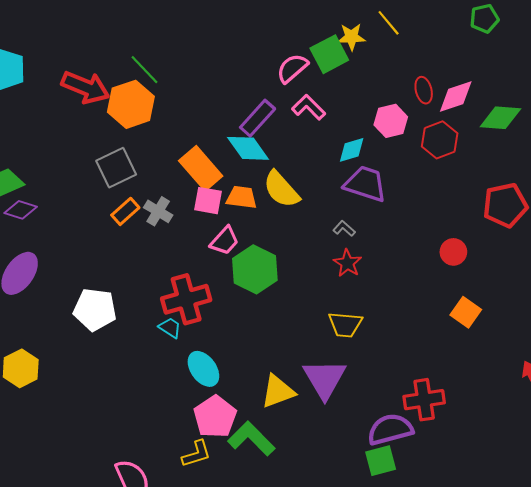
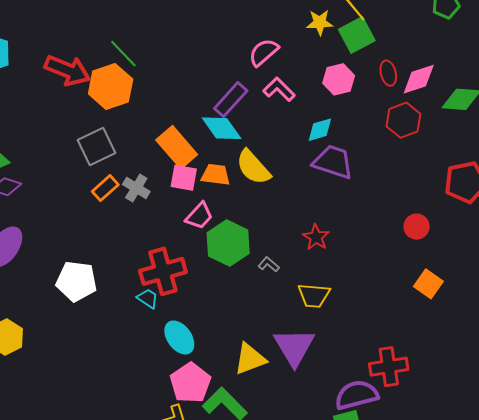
green square: (329, 54) -> (357, 35), moved
pink hexagon: (391, 121) -> (339, 79), moved
gray L-shape: (344, 229) -> (269, 264), moved

